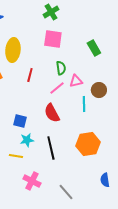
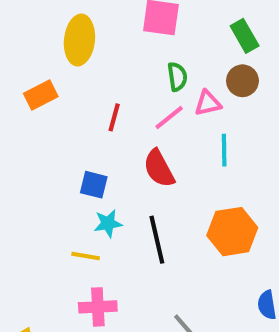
red line: (30, 75) -> (114, 117), moved
brown circle: (99, 90) -> (242, 81), moved
pink cross: (32, 181) -> (98, 307), moved, turned -30

